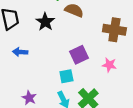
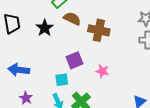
brown cross: (114, 30) -> (99, 30), moved
blue arrow: (20, 52) -> (19, 70), moved, size x1.5

